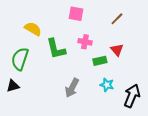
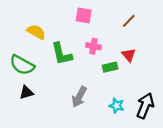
green semicircle: (20, 59) -> (22, 65), turned -80
cyan star: (107, 85) -> (117, 106), moved
black triangle: (13, 86) -> (26, 92), moved

